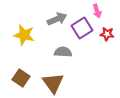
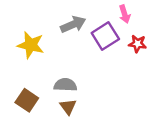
gray semicircle: (63, 52) -> (65, 85), moved
brown triangle: (53, 83) -> (68, 107), size x0.6

